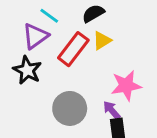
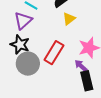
red rectangle: (73, 49) -> (54, 53), moved
gray circle: (70, 108) -> (28, 64), moved

